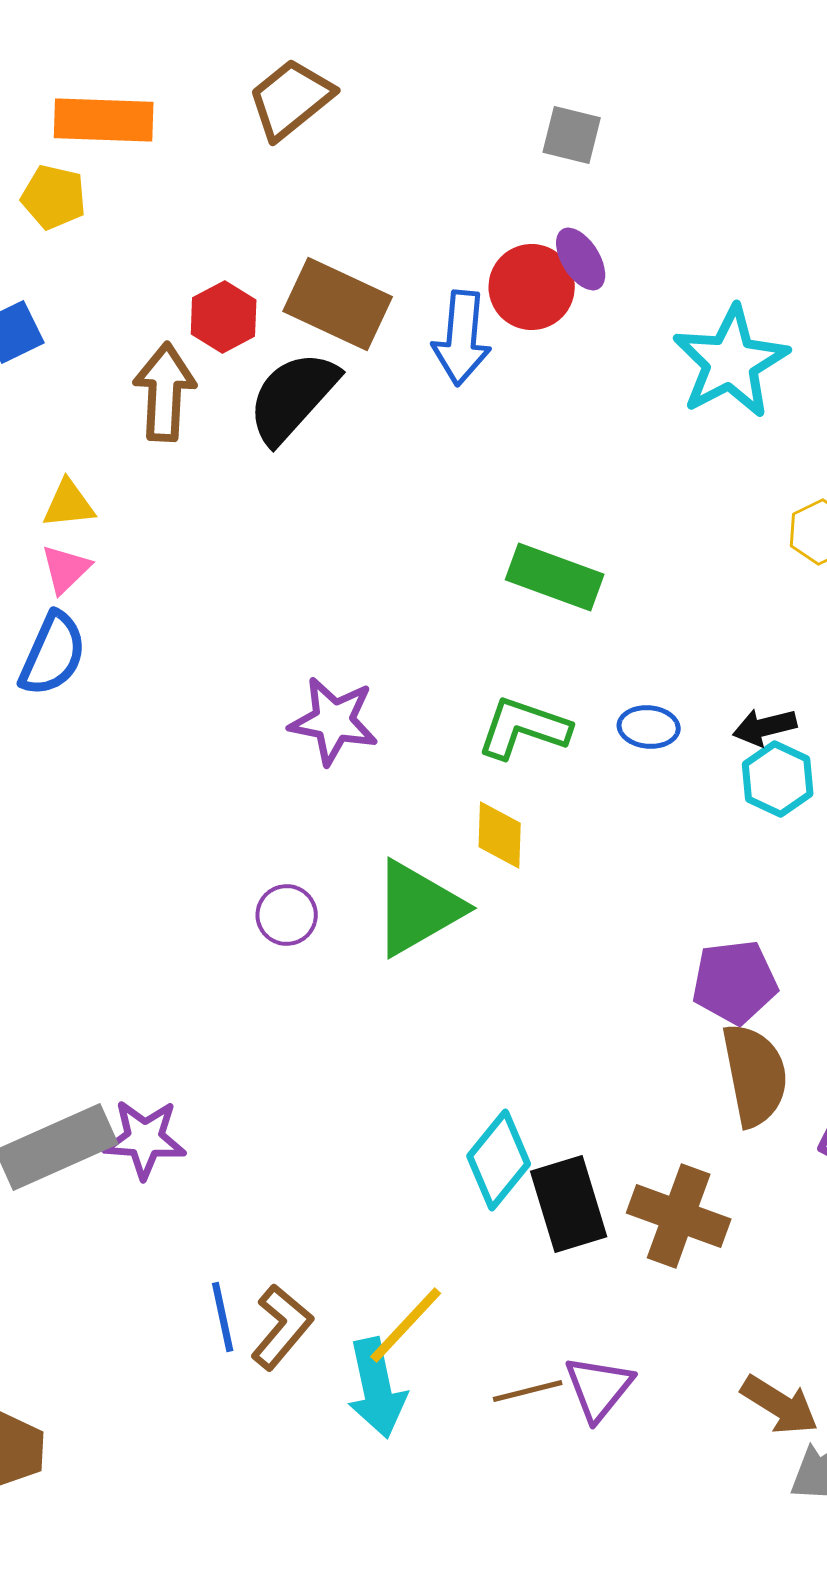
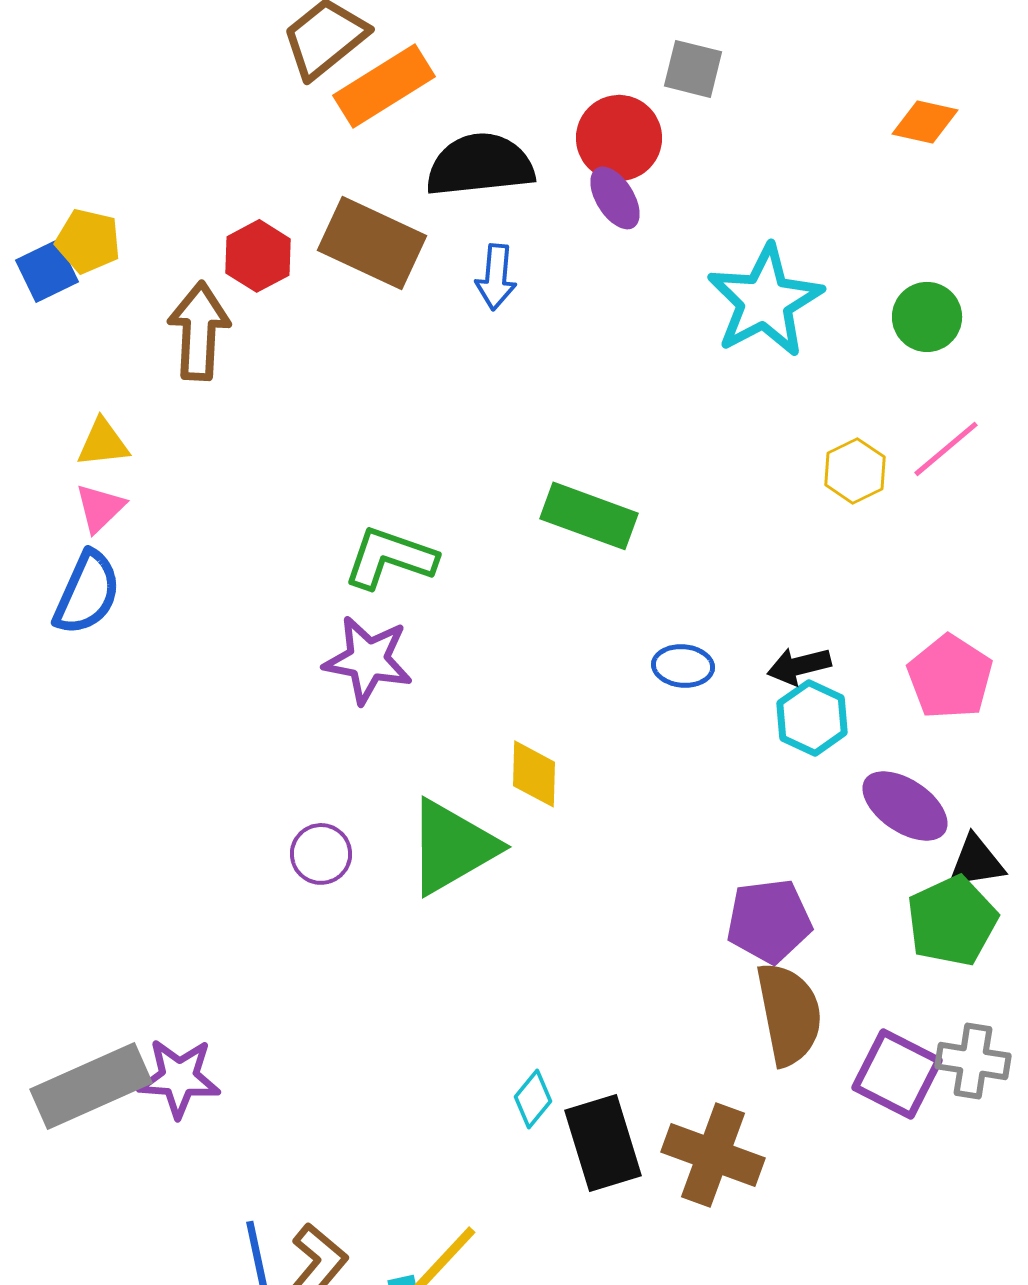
orange rectangle: (104, 120) -> (384, 86), moved, turned -34
gray square: (572, 135) -> (693, 69), moved
yellow pentagon: (54, 197) -> (88, 241), moved
red circle: (532, 287) -> (619, 138), moved
blue arrow: (462, 338) -> (496, 277), size x0.7
black semicircle: (293, 397) -> (480, 165), moved, turned 42
green L-shape: (524, 728) -> (390, 558), moved
cyan diamond: (499, 1160) -> (533, 1099), size x0.6

